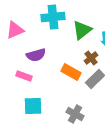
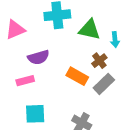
green triangle: (82, 30) -> (89, 30), turned 50
pink rectangle: (24, 76) -> (25, 81), turned -35

